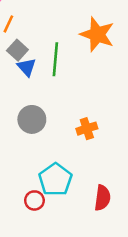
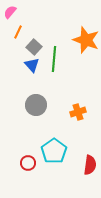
gray square: (17, 50) -> (34, 47), moved
red circle: (34, 200) -> (28, 163), moved

